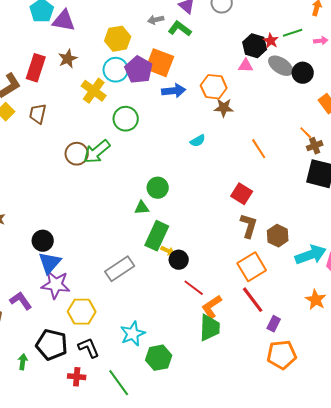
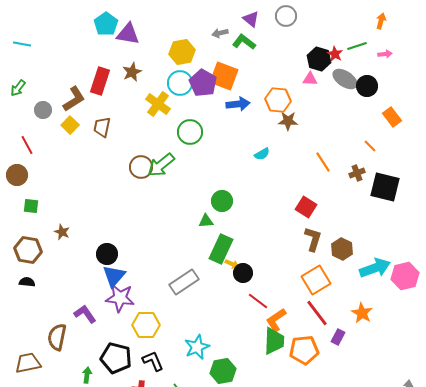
brown cross: (315, 146) -> (357, 173), moved
orange star: (316, 300) -> (362, 313), moved
orange pentagon: (282, 355) -> (304, 350), moved

